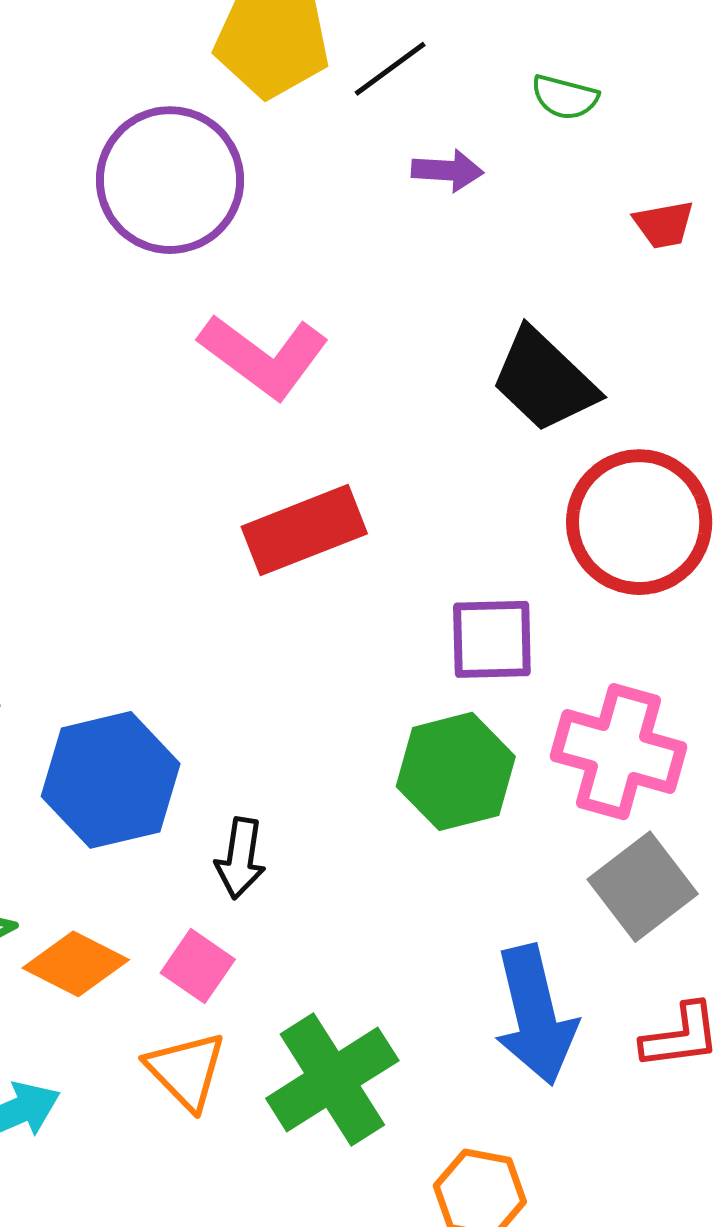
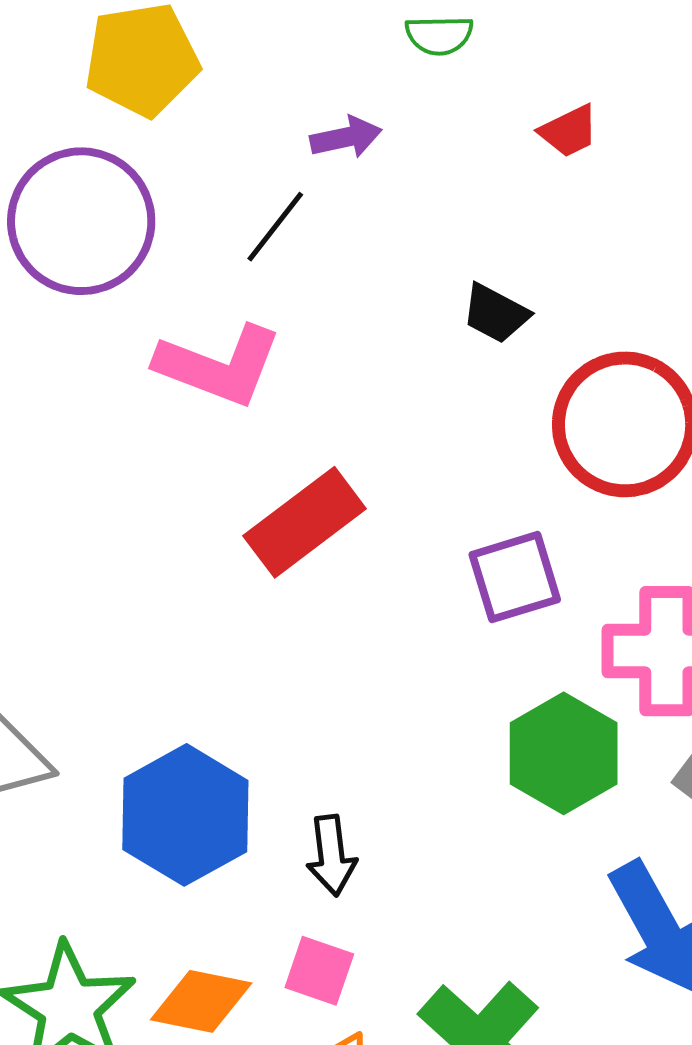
black line: (390, 69) -> (275, 227), moved
black trapezoid: (544, 380) -> (496, 313), size x0.6
green hexagon: (456, 771) -> (564, 753), moved

